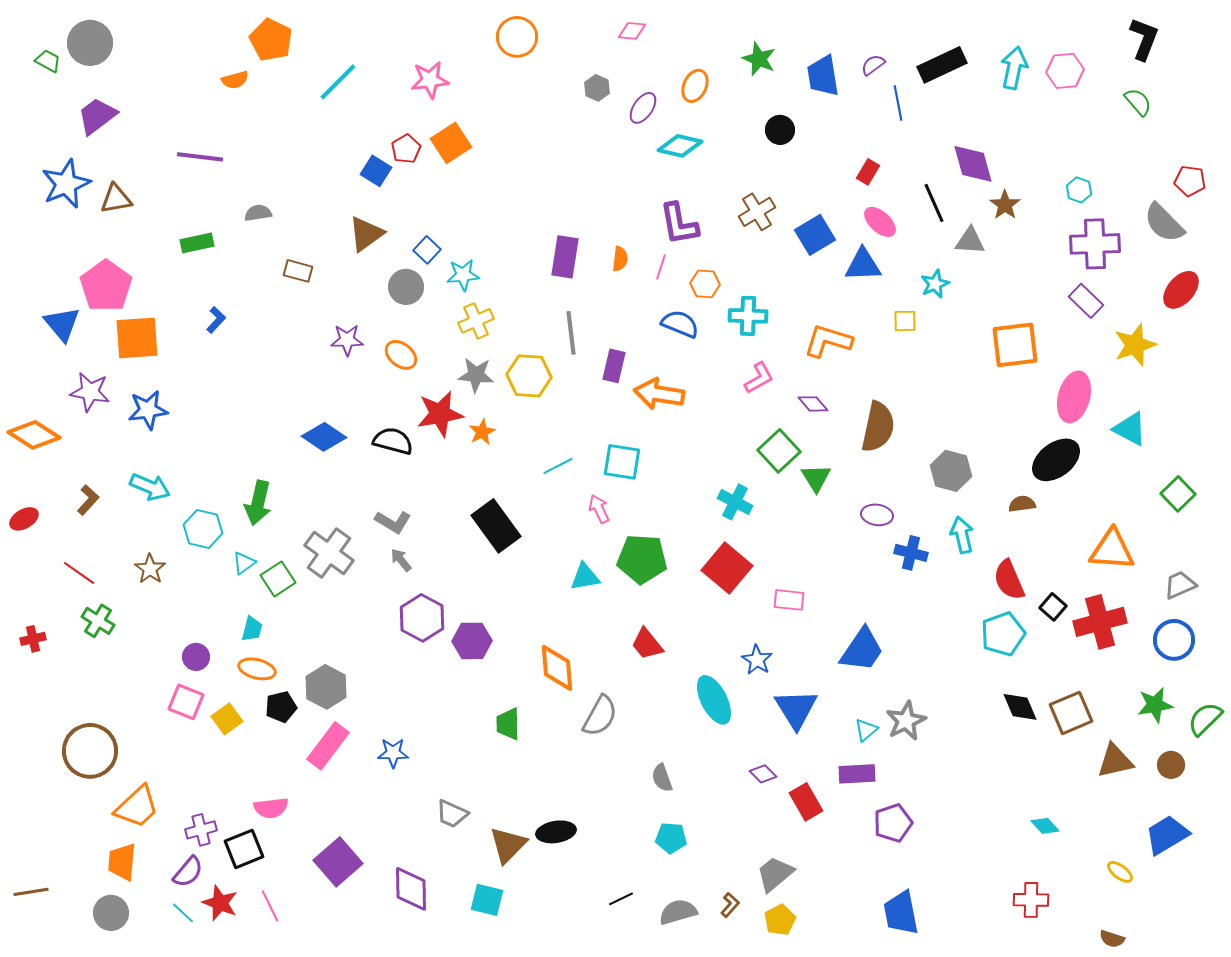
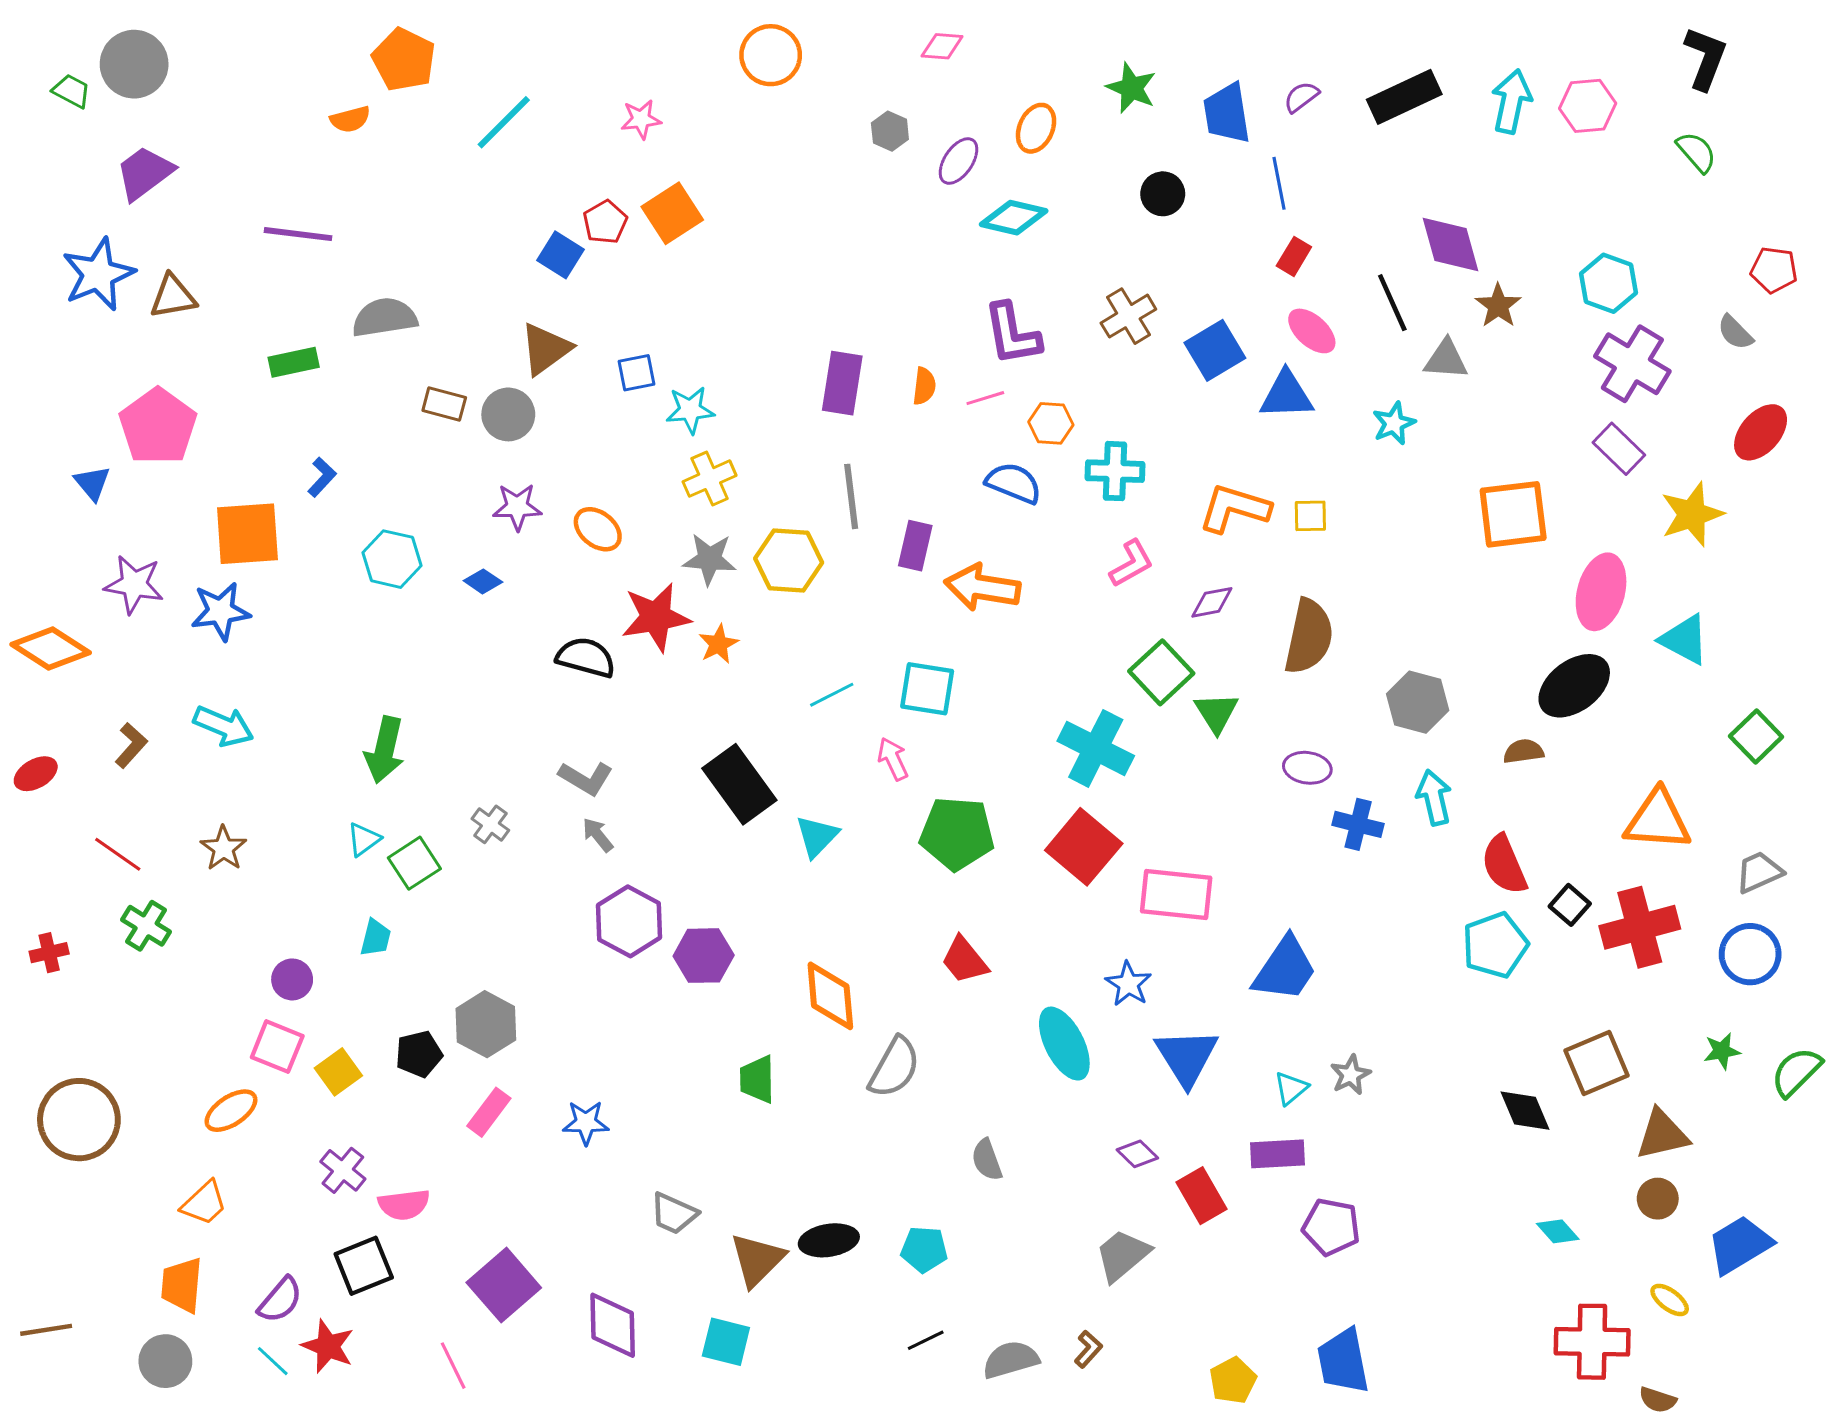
pink star: (430, 80) -> (641, 119), size x0.7
blue line: (898, 103) -> (1279, 183), moved
cyan hexagon: (1079, 190) -> (1608, 283), size x1.5
gray semicircle: (258, 213) -> (385, 318), size x1.6
gray semicircle: (1164, 223) -> (1735, 332), size x0.6
purple cross: (1095, 244) -> (1632, 364), turned 33
blue square: (427, 250) -> (636, 373), turned 36
pink line: (661, 267) -> (985, 398), turned 55
gray circle: (406, 287) -> (508, 414), moved
yellow square: (905, 321) -> (1310, 516), moved
blue triangle: (62, 324) -> (92, 483), size x0.7
orange square: (137, 338) -> (247, 534), moved
purple diamond: (813, 404) -> (1212, 602), turned -60
blue diamond: (324, 437) -> (483, 581), moved, size x0.6
cyan cross: (735, 502) -> (1096, 748), size x1.4
cyan hexagon: (203, 529) -> (392, 559), moved
gray cross: (329, 553) -> (490, 824), size x0.5
cyan triangle: (585, 577) -> (817, 836), moved, turned -36
pink rectangle: (789, 600) -> (1176, 894), size x1.6
orange ellipse: (257, 669) -> (231, 1111), moved, turned -48
green star: (1155, 705) -> (1722, 1051), size x0.7
black diamond: (1020, 707) -> (1525, 1111), moved
gray star: (906, 721) -> (1351, 1075), size x0.7
pink rectangle: (328, 746) -> (489, 1112), size x0.7
brown circle: (90, 751) -> (79, 1120), moved
brown circle: (1171, 765) -> (1658, 1199), moved
orange trapezoid: (137, 807) -> (204, 1203), size x0.7
purple pentagon: (893, 823) -> (1331, 1227), turned 30
purple cross: (201, 830) -> (343, 1170), moved, turned -36
cyan pentagon: (671, 838) -> (924, 1249), moved
gray trapezoid: (775, 874) -> (1122, 1255), moved
red cross: (1031, 900) -> (1592, 1342), moved, size x1.4
pink line: (270, 906) -> (453, 1366), moved
yellow pentagon: (780, 920) -> (1233, 1380), moved

